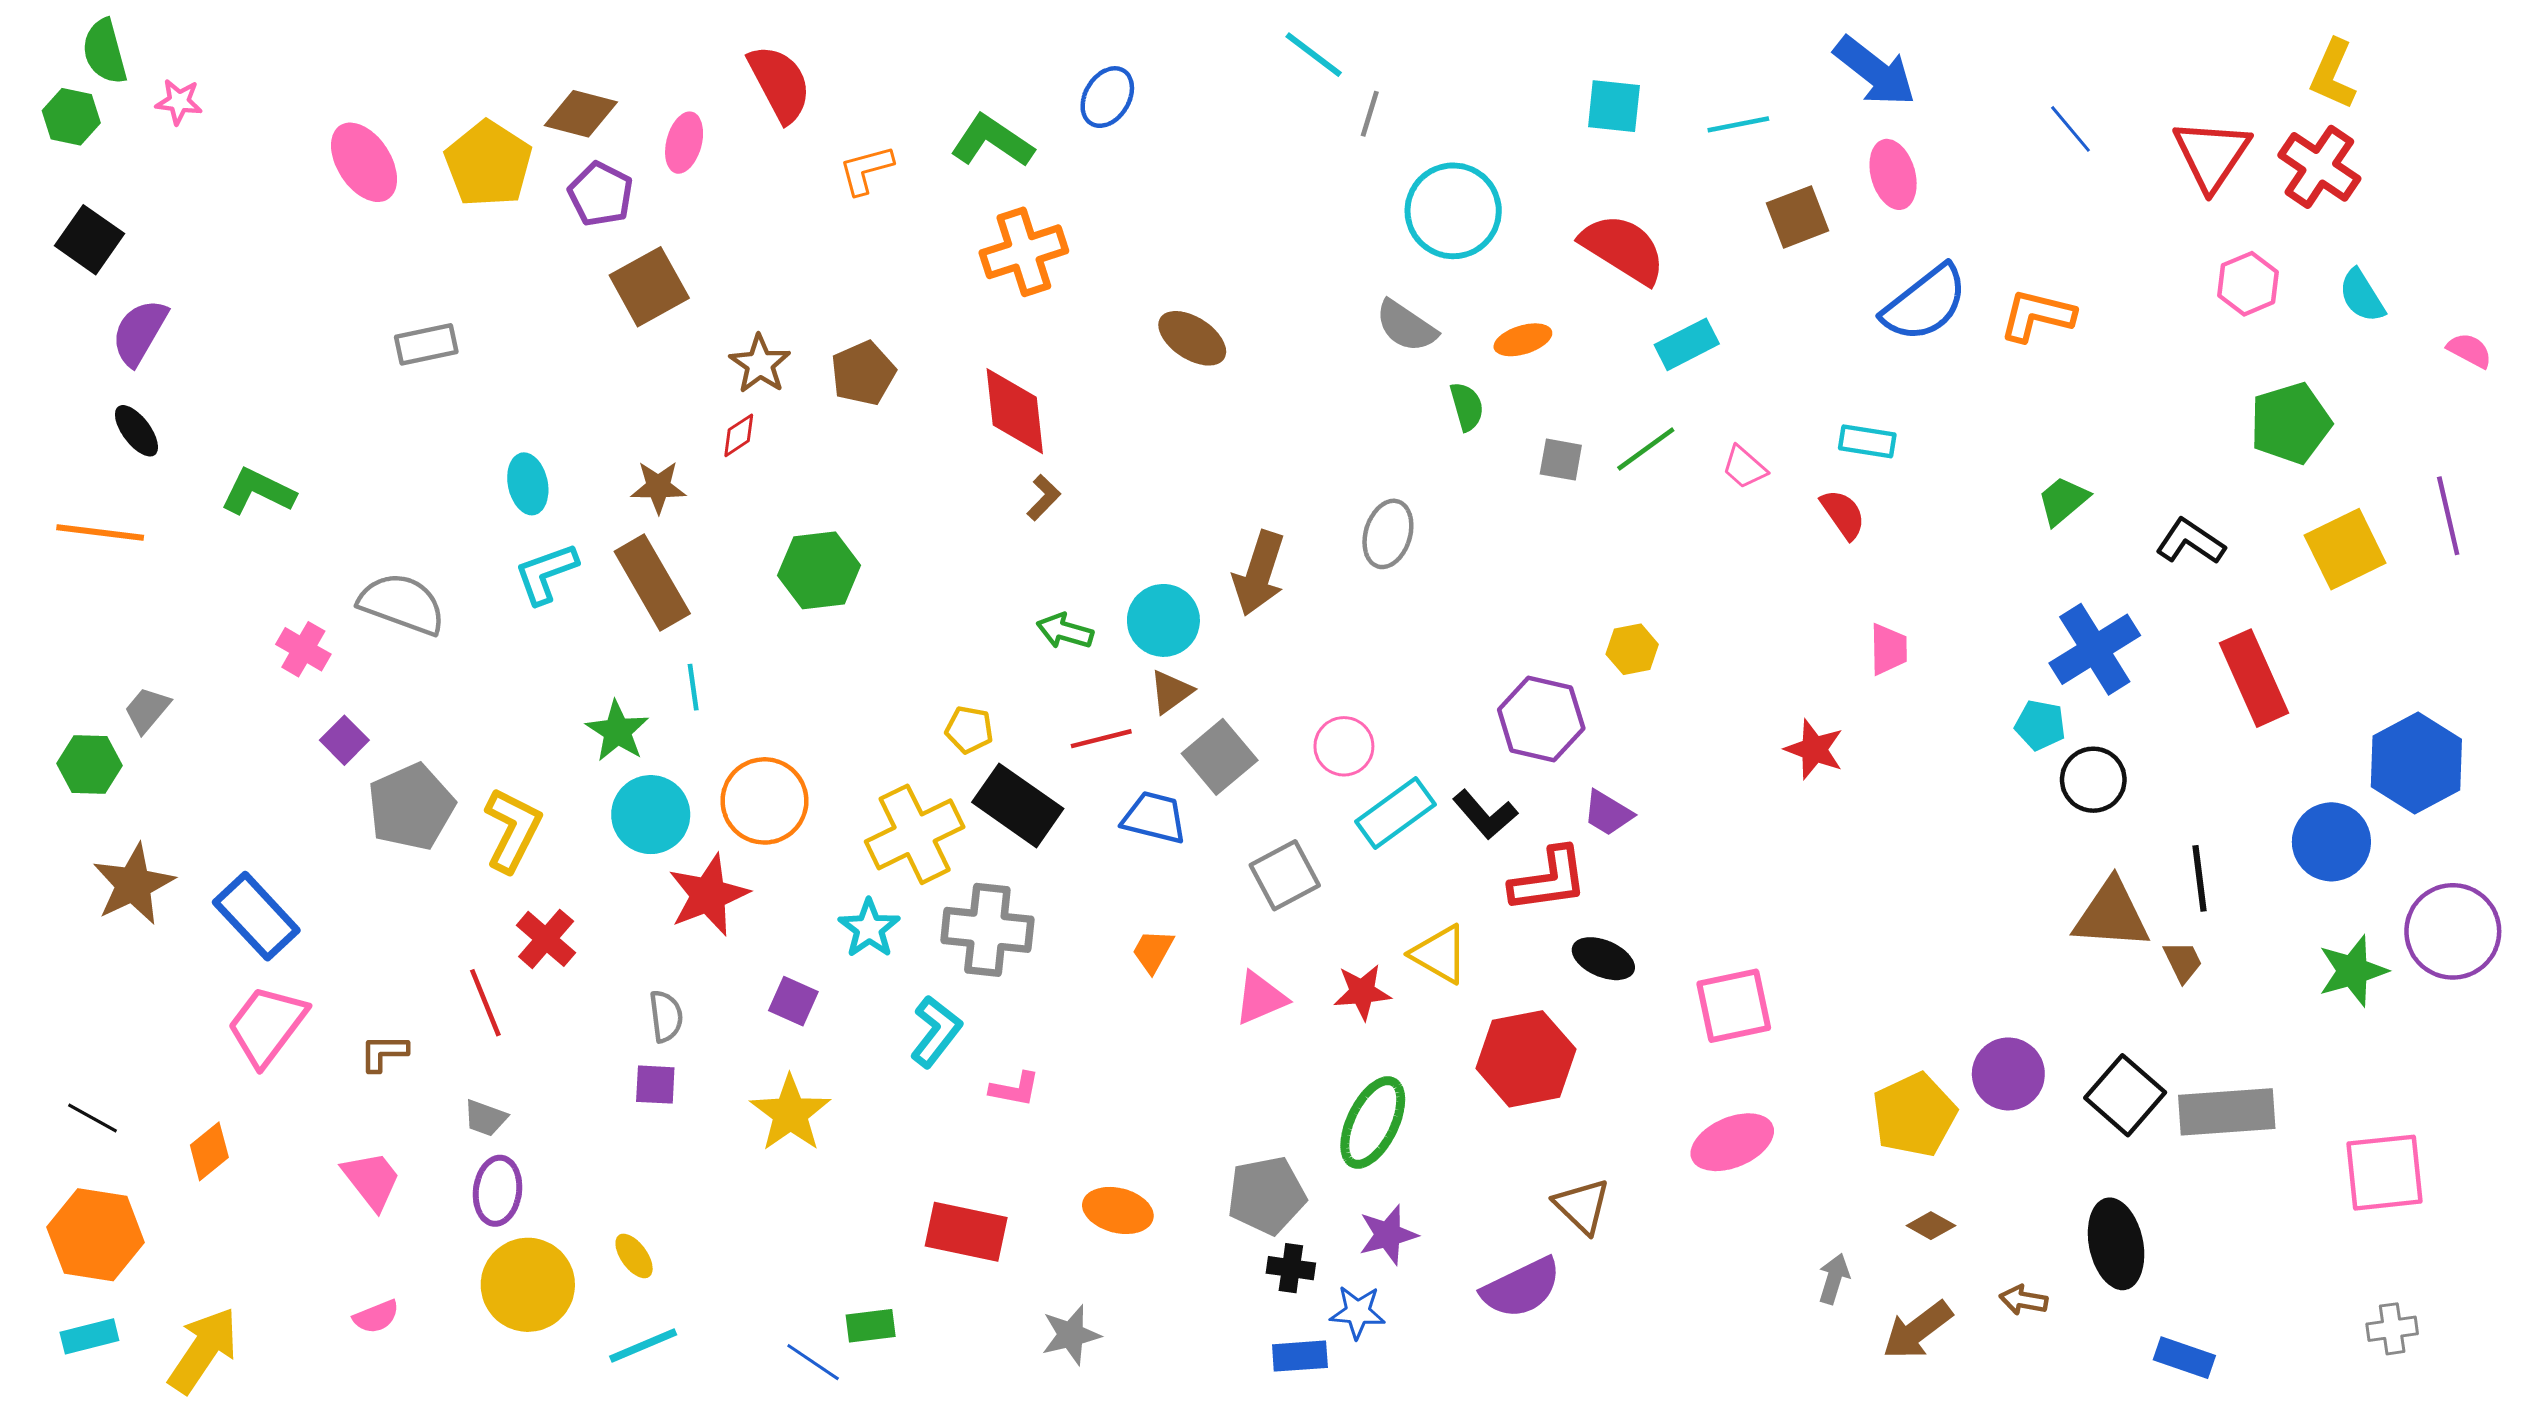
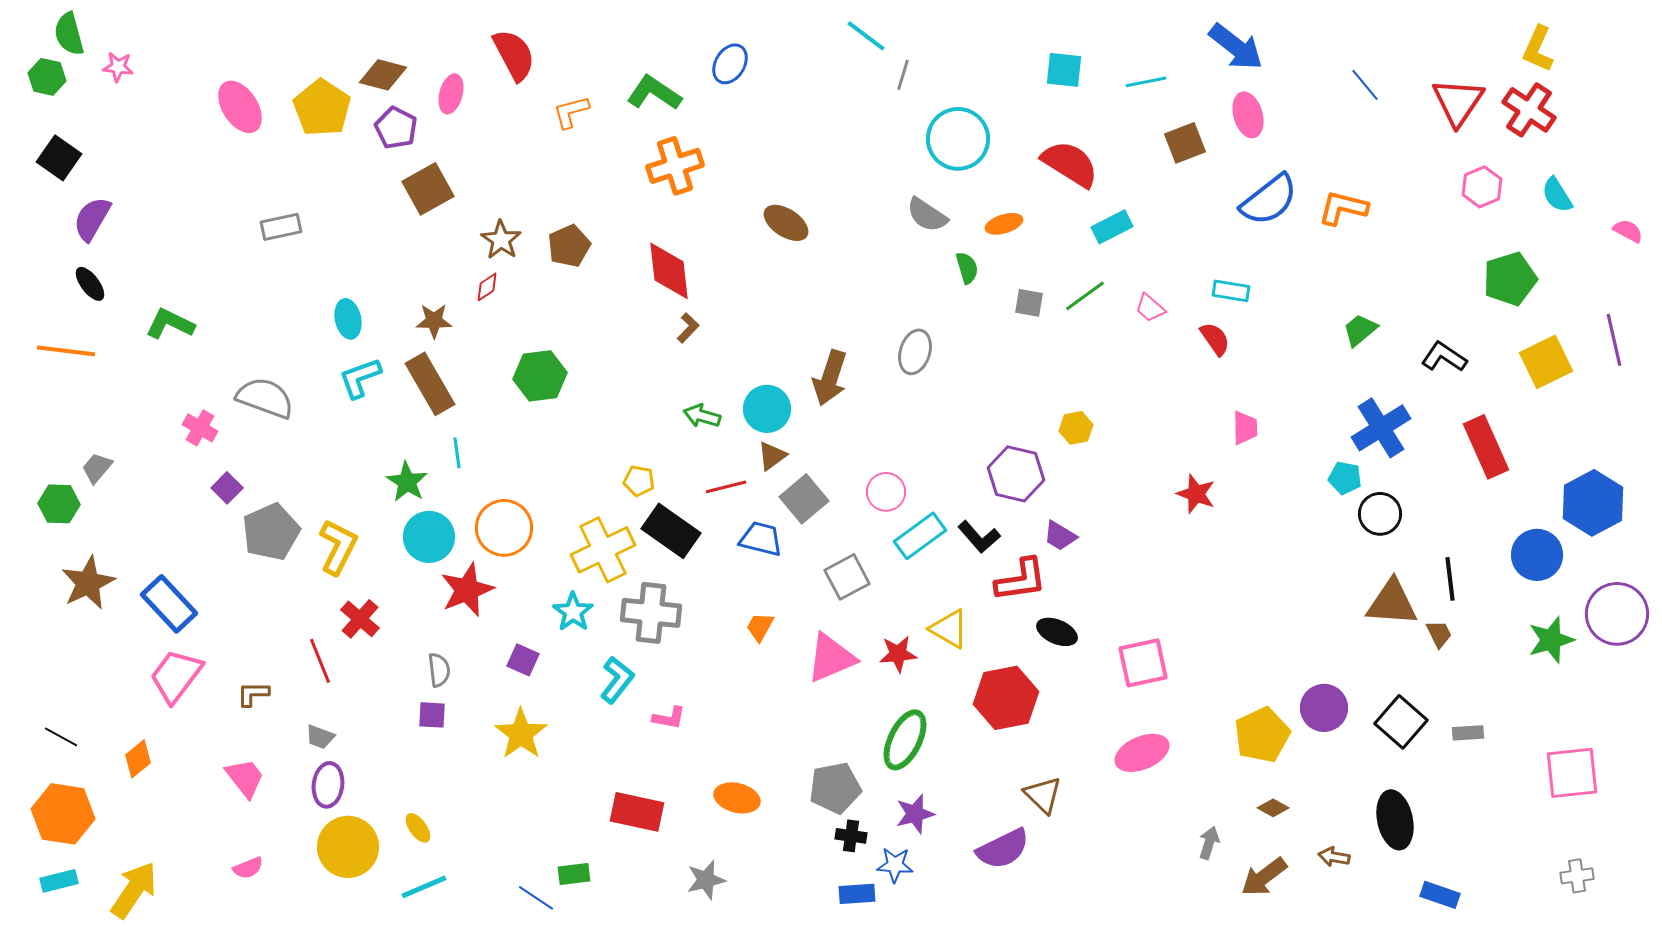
pink triangle: (1260, 998) -> (831, 658), size x1.4
gray rectangle: (2227, 1112) -> (1468, 733), size x0.5

